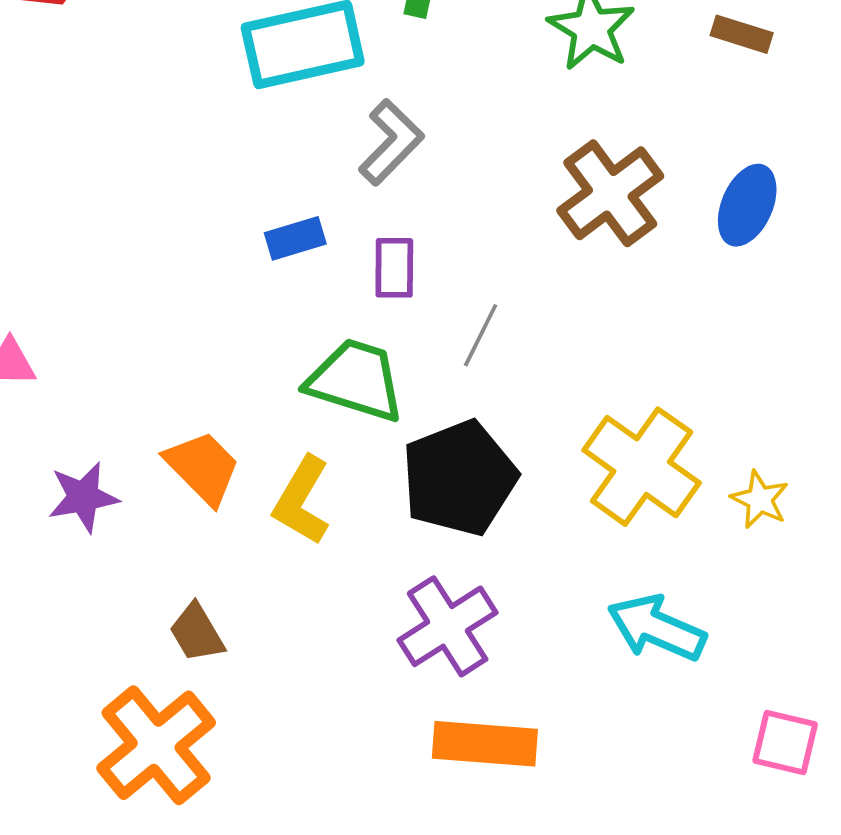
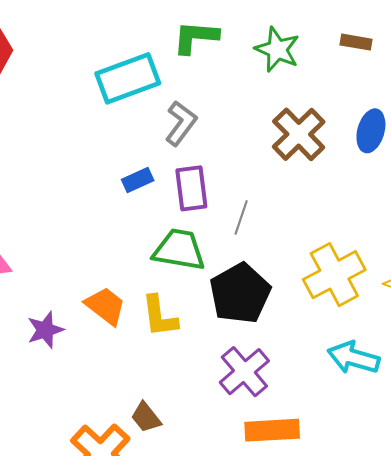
purple rectangle: (394, 268) -> (191, 188), size x1.4
yellow cross: (642, 467) -> (334, 275), turned 34
yellow L-shape: (302, 501) -> (159, 316), turned -30
brown trapezoid: (197, 633) -> (146, 417), moved

